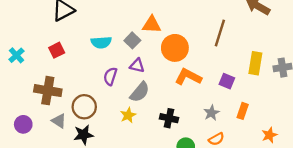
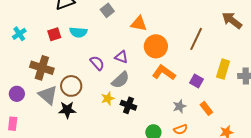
gray square: (132, 40) -> (107, 10), moved
cyan semicircle: (101, 42) -> (78, 32), moved
purple semicircle: (110, 76) -> (97, 63), turned 112
orange rectangle: (243, 111) -> (206, 108), turned -64
black cross: (169, 118) -> (128, 105), moved
gray triangle: (59, 121) -> (48, 95), size x1.5

